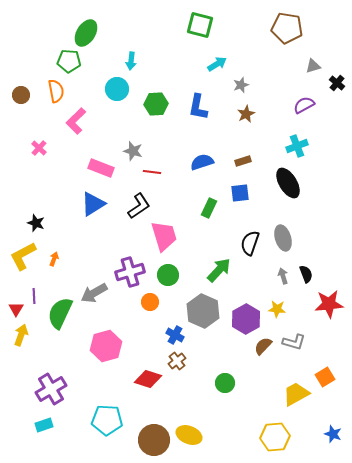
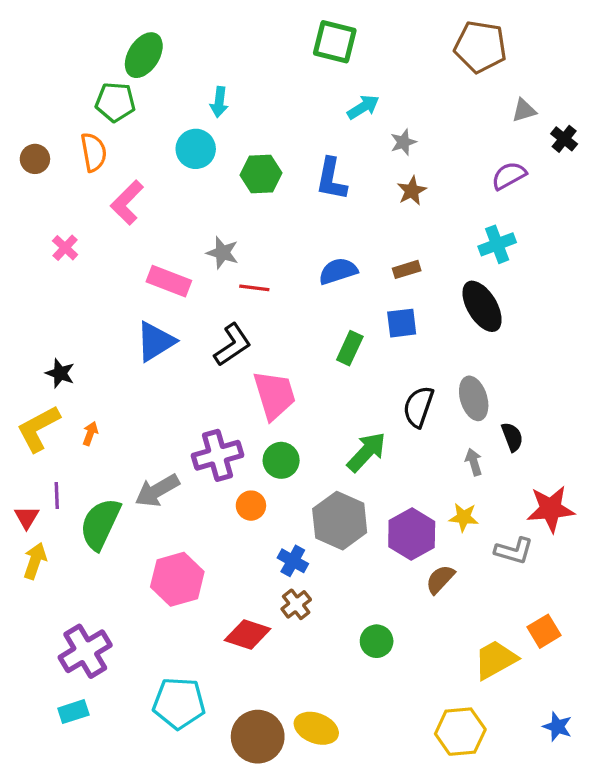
black semicircle: (306, 274) -> (512, 437), moved
gray L-shape: (294, 342) -> (514, 551), moved

